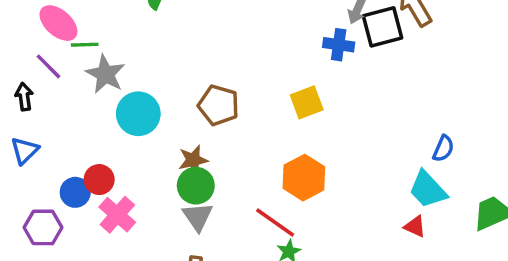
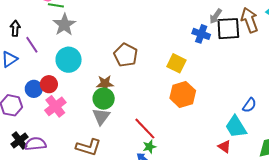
purple line: (48, 66) -> (32, 45), moved
yellow square: (307, 102) -> (176, 63), turned 36
cyan circle: (138, 114) -> (69, 60), moved
orange hexagon: (304, 178) -> (183, 94), moved

